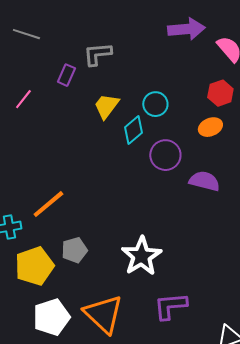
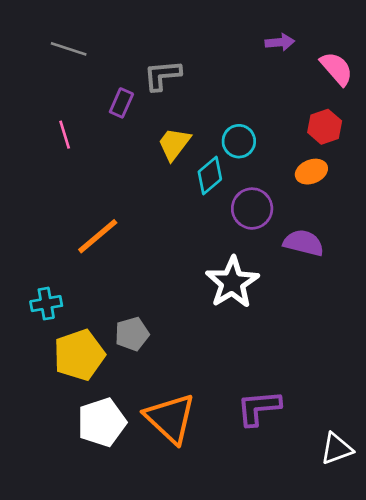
purple arrow: (186, 29) -> (280, 42), size x0.6
pink line: (23, 99) -> (65, 135), turned -55
orange line: (48, 204) -> (98, 236), moved
white star: (141, 256) -> (232, 282), moved

